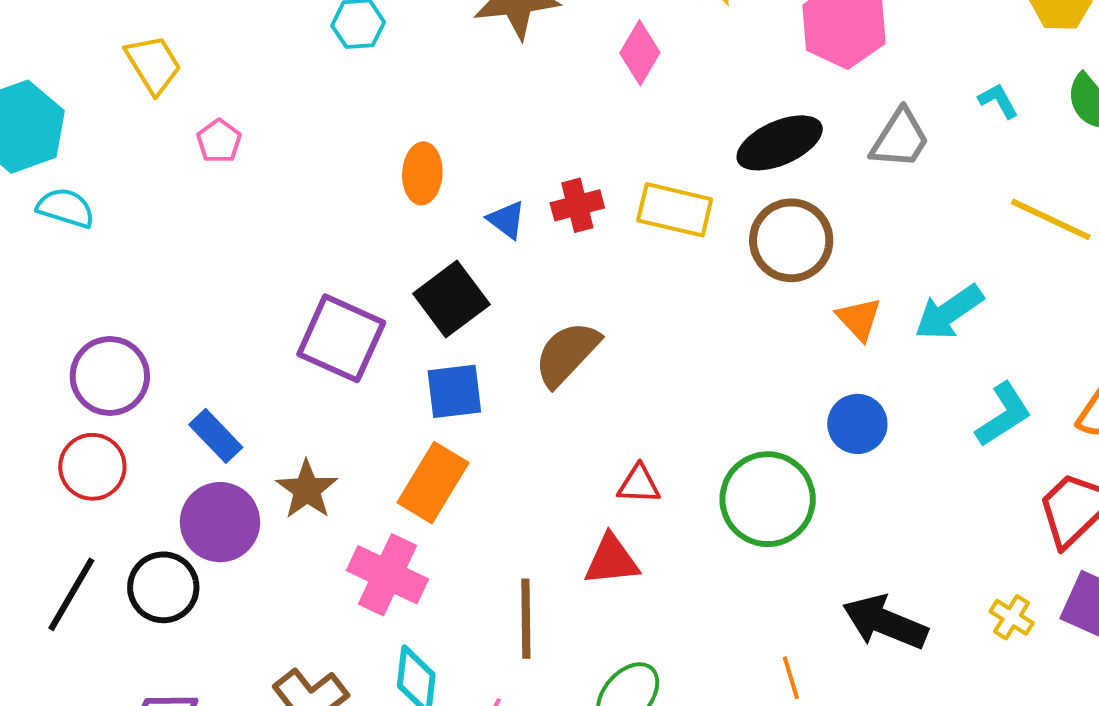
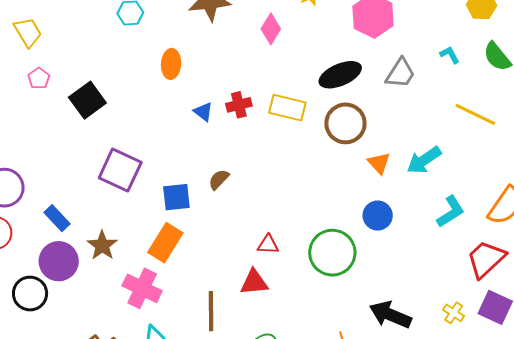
pink pentagon: (219, 141) -> (39, 78), moved
orange ellipse: (422, 173) -> (171, 64), moved
black square: (451, 299) -> (87, 100), moved
brown semicircle: (567, 354) -> (219, 179), moved, size x0.6

